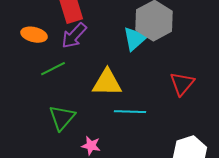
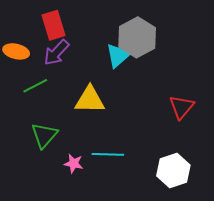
red triangle: (182, 84) -> (182, 107), moved
cyan line: (130, 112) -> (108, 154), moved

